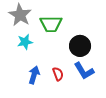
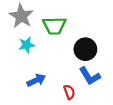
red semicircle: (58, 74) -> (69, 92), moved
blue arrow: (34, 75) -> (36, 80), turned 48

